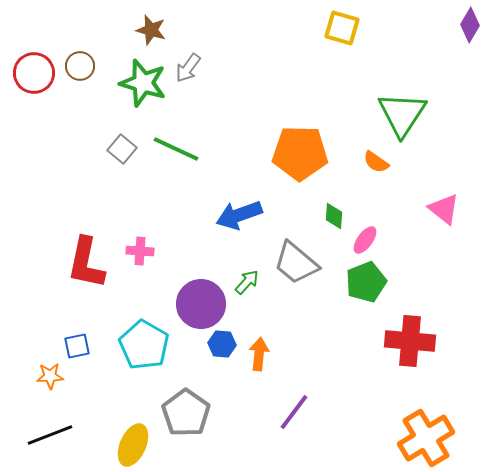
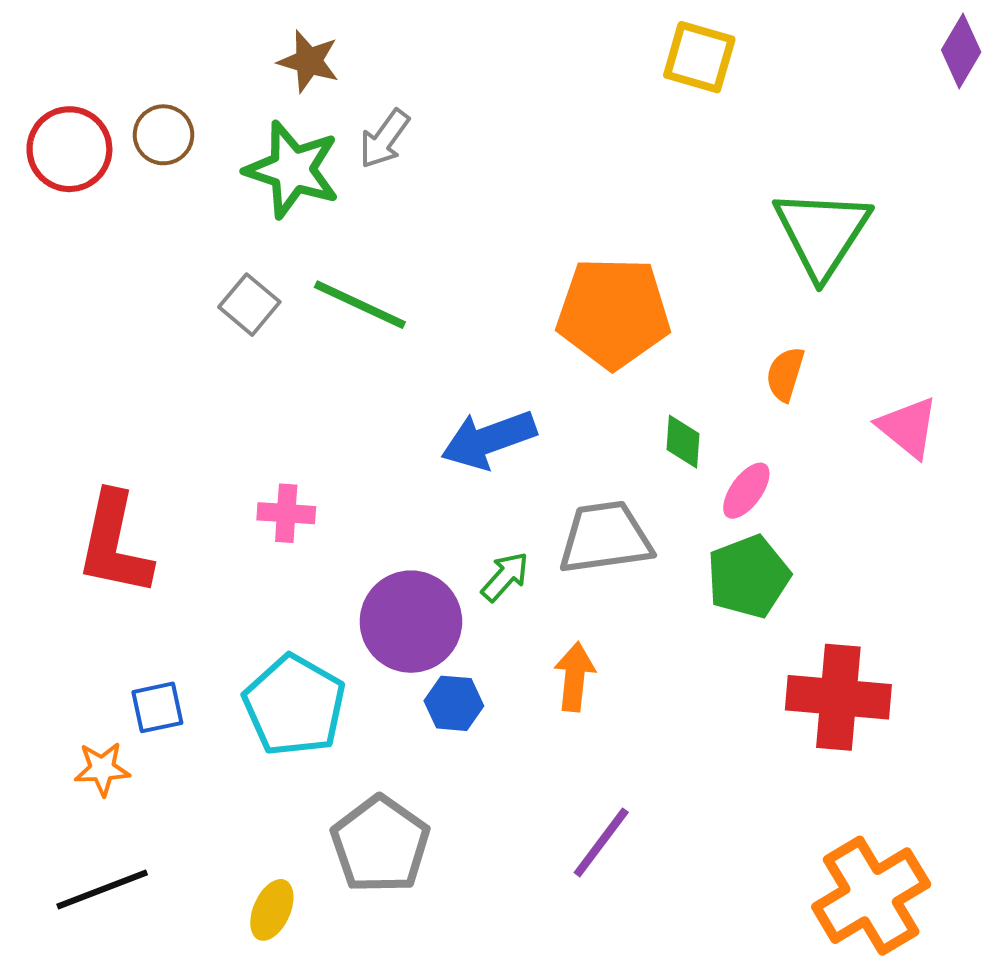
orange semicircle: (376, 162) -> (785, 374), moved, turned 72
red L-shape: (86, 263) -> (114, 544), moved
gray trapezoid: (296, 263) -> (605, 538), turned 132
orange arrow: (259, 354) -> (575, 677), moved
yellow ellipse: (133, 445) -> (272, 910), size x0.7

